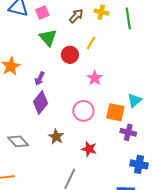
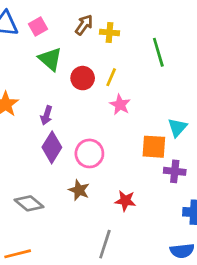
yellow cross: (101, 12) -> (110, 32), moved
green line: (128, 18) -> (158, 52), moved
yellow line: (91, 43) -> (111, 77), moved
pink circle: (83, 111) -> (89, 153), moved

